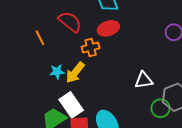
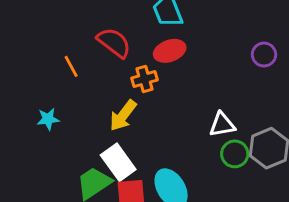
cyan star: (57, 72) -> (48, 119), moved
green circle: (161, 108) -> (235, 154), moved

